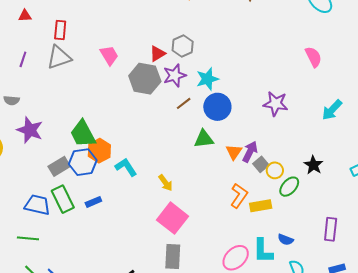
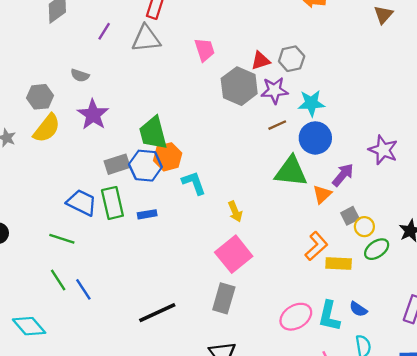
green triangle: (204, 139) -> (291, 171), size x1.4
purple arrow: (250, 152) -> (343, 175), moved

